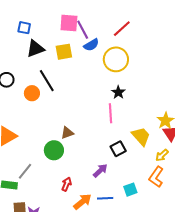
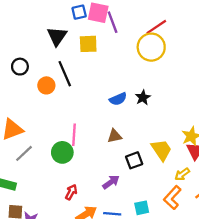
blue square: (24, 28) -> (79, 12), moved, turned -32
blue semicircle: (91, 45) -> (118, 99), moved
black triangle: (35, 49) -> (57, 36), turned -42
yellow circle: (116, 59) -> (151, 47), moved
pink line: (110, 113) -> (74, 135), moved
brown triangle: (67, 133) -> (115, 136), moved
gray line: (25, 171) -> (24, 153), moved

